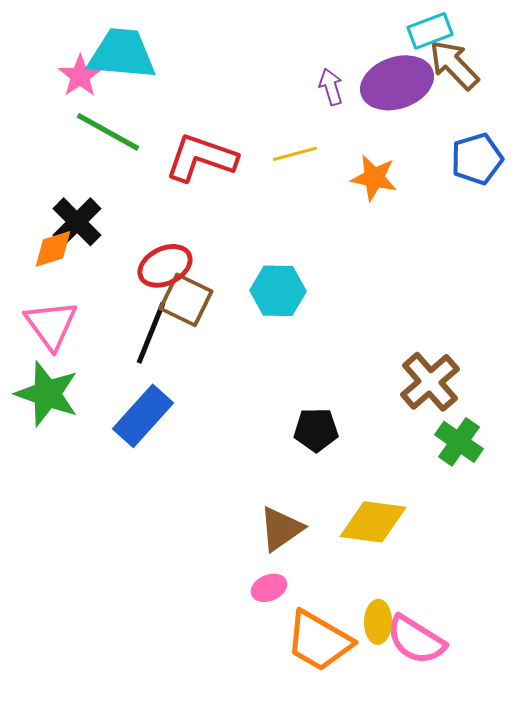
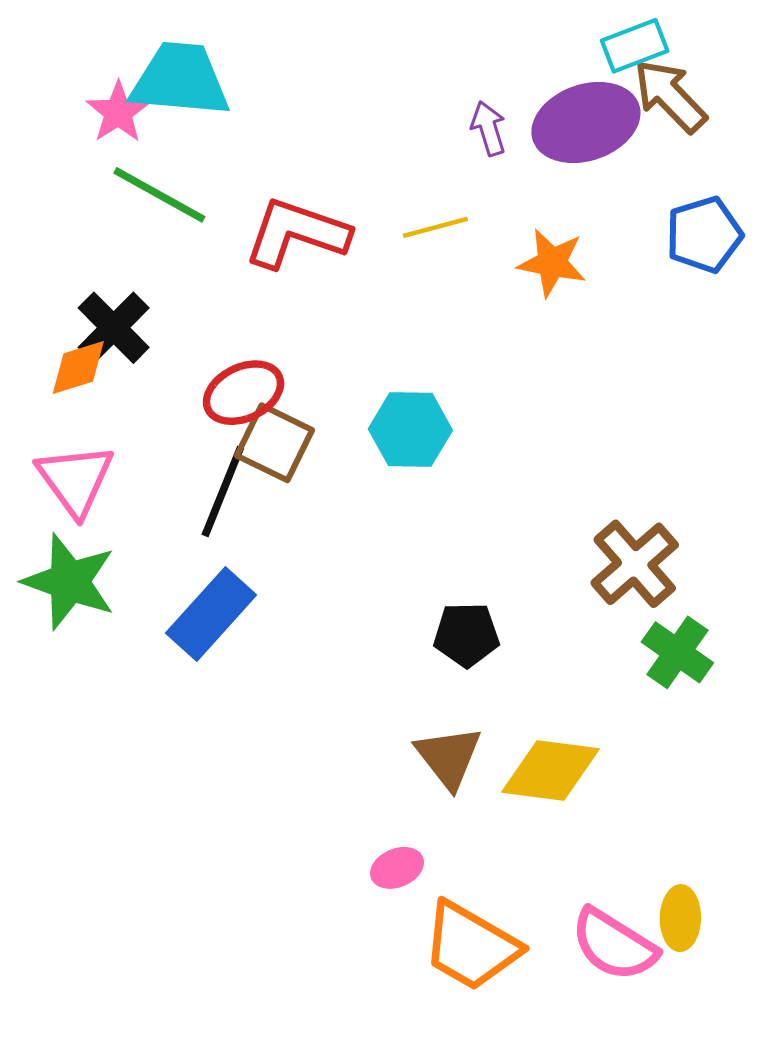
brown triangle: (281, 529) -> (449, 757), moved, turned -33
yellow ellipse: (378, 622) -> (680, 918), moved

